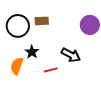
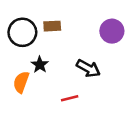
red line: (51, 70) -> (70, 98), moved

